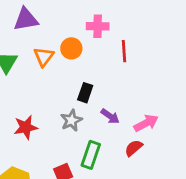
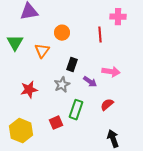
pink cross: (98, 26) -> (118, 17), moved
orange triangle: (44, 57) -> (42, 51), moved
pink arrow: (146, 123) -> (111, 72), moved, turned 36

